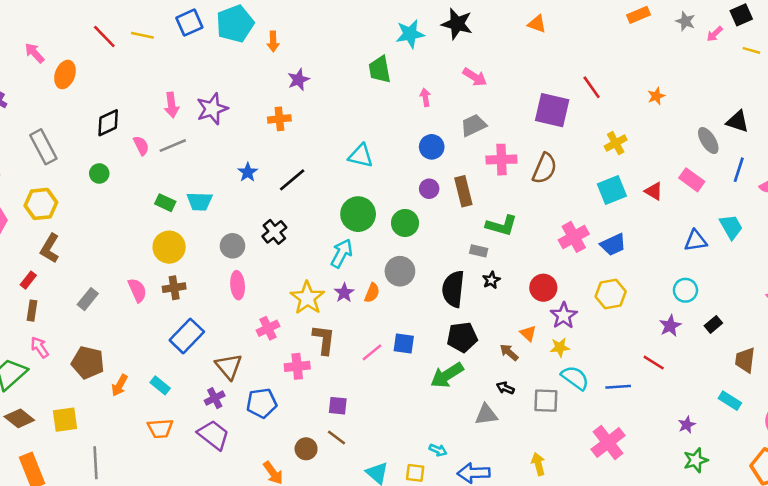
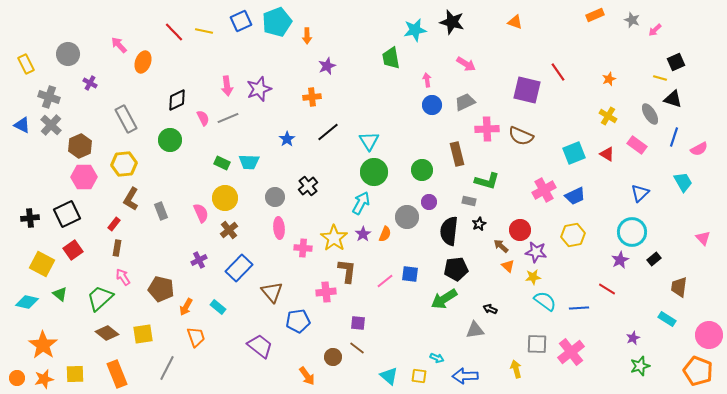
black square: (741, 15) -> (676, 62), moved
yellow line: (751, 50) -> (660, 78), moved
yellow cross: (616, 143) -> (608, 116), moved, turned -30
blue circle: (432, 147) -> (432, 105), moved
cyan triangle: (361, 156) -> (369, 141), moved, turned 45
brown semicircle: (545, 168) -> (521, 136), turned 90
green circle: (99, 173) -> (170, 140), size x1.5
black line: (292, 180) -> (328, 132), moved
purple circle: (429, 189) -> (429, 202), moved
green circle: (405, 223) -> (422, 170), moved
cyan trapezoid: (731, 227) -> (683, 182), moved
blue triangle: (696, 241) -> (640, 193), turned -36
brown cross: (174, 288) -> (229, 230), turned -30
pink semicircle: (137, 290) -> (201, 213), moved
cyan circle: (685, 290) -> (632, 232), size x1.5
gray rectangle: (88, 299) -> (161, 211), moved, turned -60
purple star: (564, 316) -> (536, 252), turned -30
pink cross: (268, 328) -> (303, 248), moved, turned 30
brown arrow: (509, 352) -> (501, 246), moved
purple cross: (215, 398) -> (199, 260), moved
gray square: (546, 401) -> (537, 344), moved
orange trapezoid: (160, 429) -> (196, 337), moved, turned -105
gray line: (95, 463) -> (167, 368), turned 30

